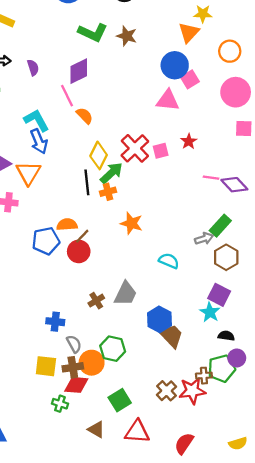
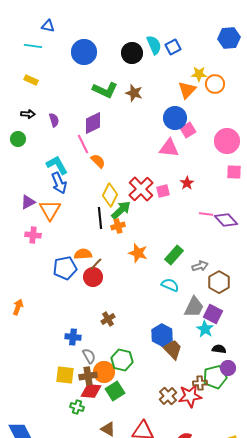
orange circle: (230, 51) -> (215, 84), moved
green rectangle: (220, 226) -> (174, 255), moved
gray trapezoid: (126, 294) -> (194, 307), moved
green square: (120, 400) -> (115, 391), moved

